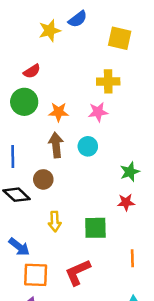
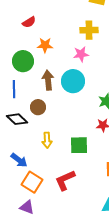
green circle: (24, 102) -> (23, 61), moved
orange star: (59, 112) -> (45, 45), moved
cyan circle: (88, 146) -> (73, 81), size x1.5
orange square: (36, 275) -> (32, 182), turned 30

